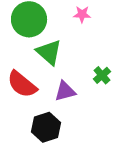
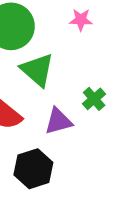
green cross: (102, 75) -> (94, 99), moved

